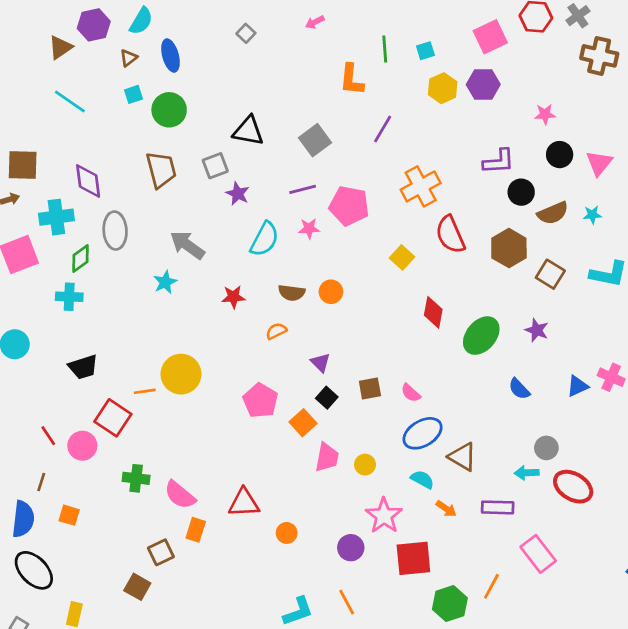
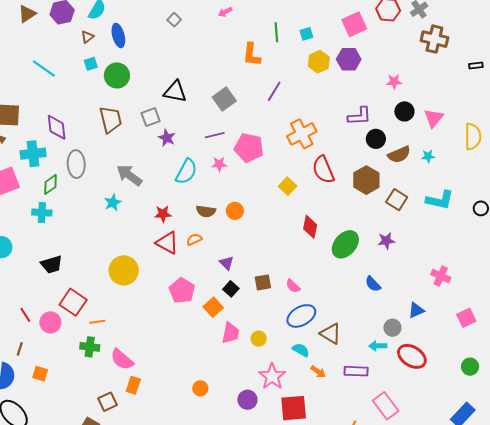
brown triangle: (60, 47) -> (27, 14), moved
purple star: (537, 330) -> (386, 241), turned -30
blue triangle: (577, 386) -> (416, 310), moved
orange line: (145, 391) -> (97, 322), moved
red triangle: (244, 503) -> (167, 243), moved, turned 30

